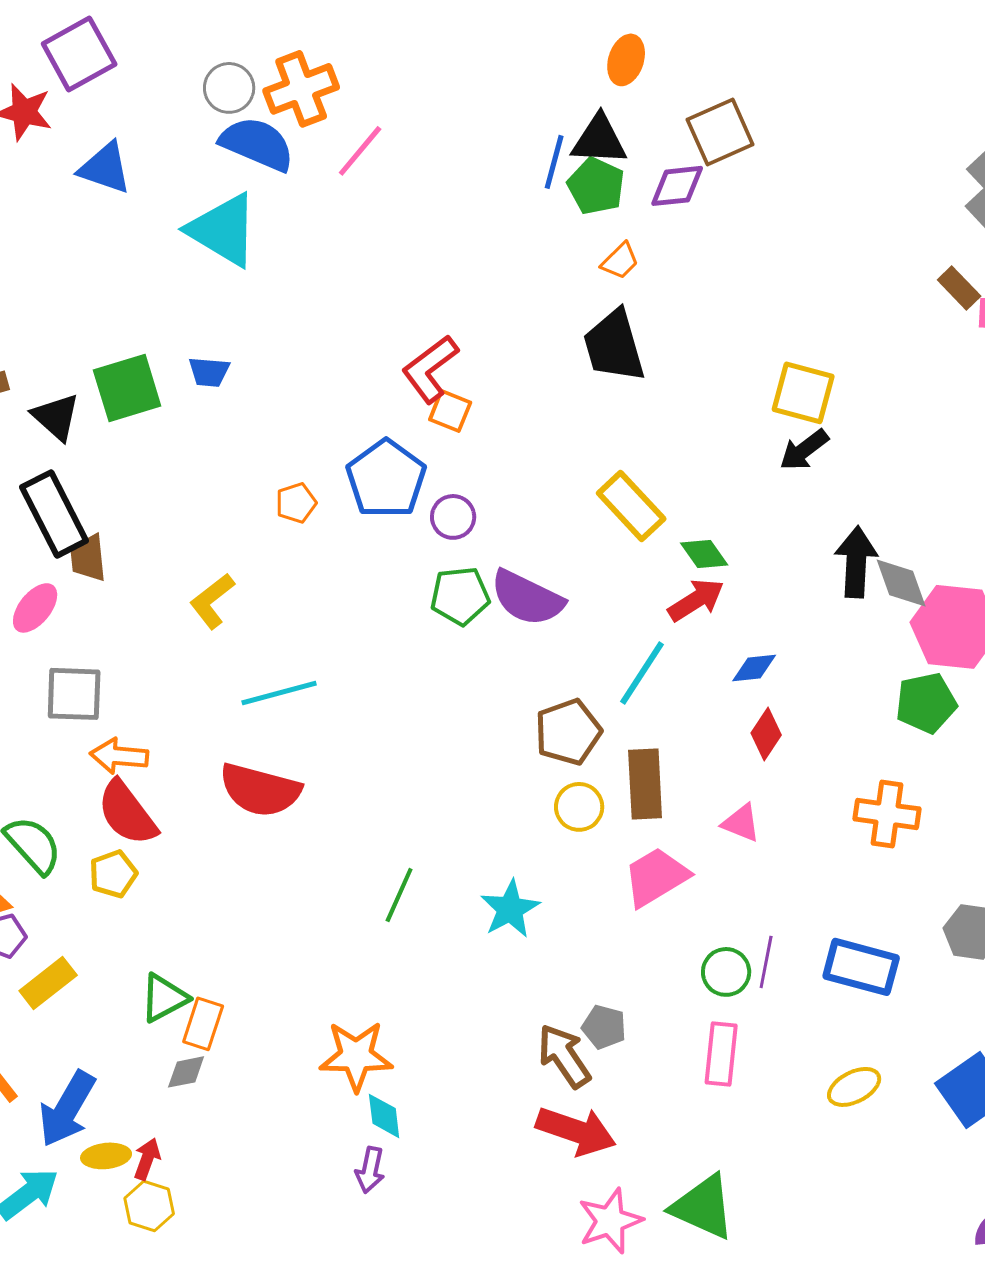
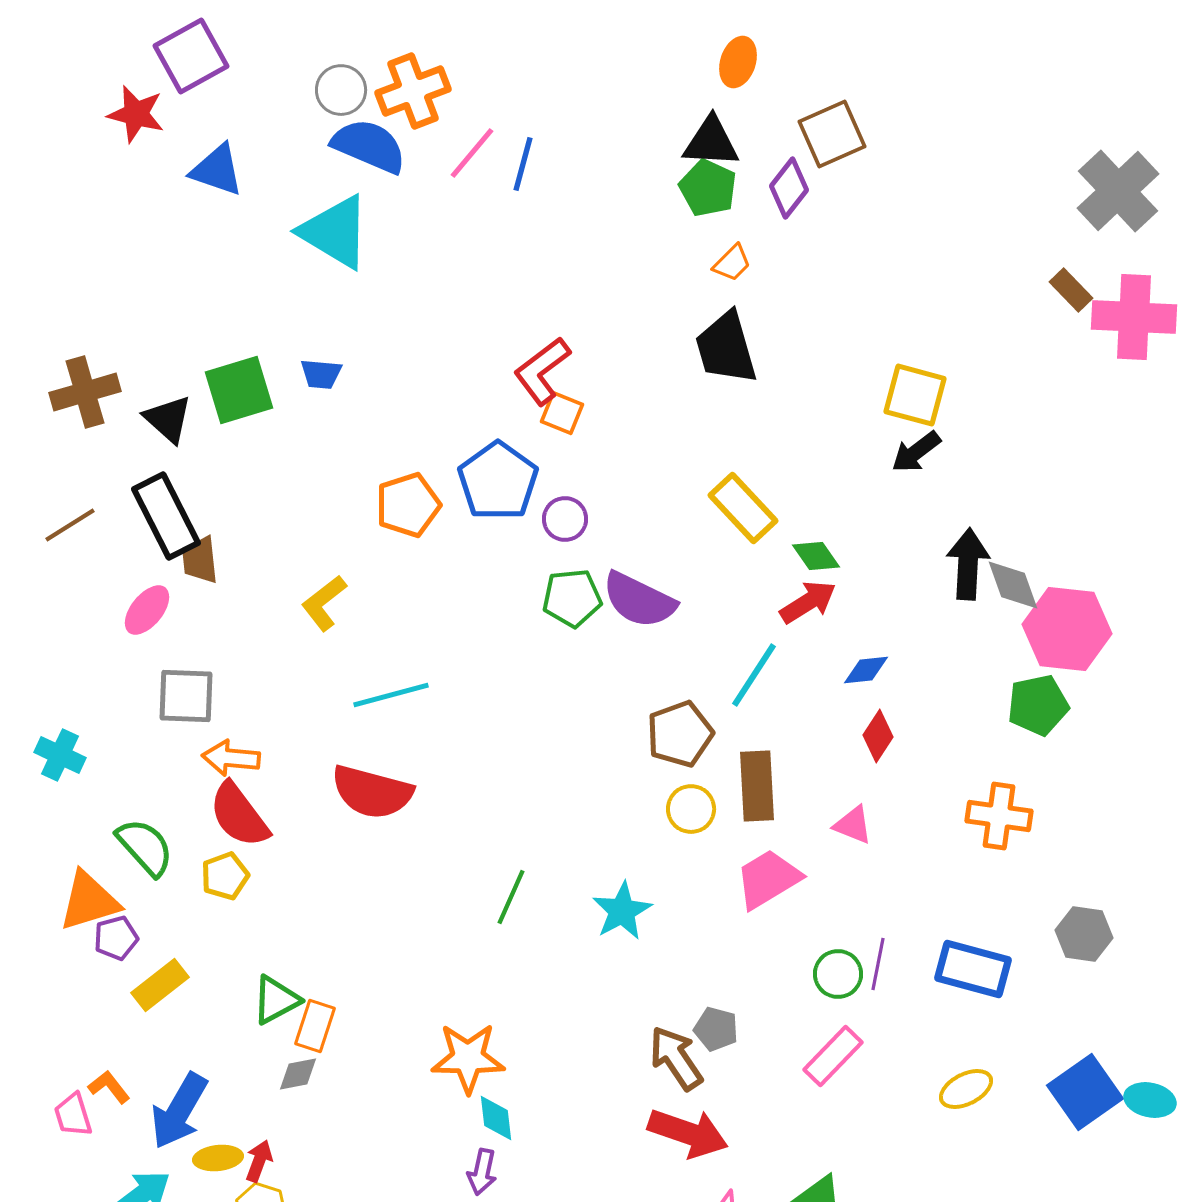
blue line: (554, 162) -> (523, 164), moved
purple diamond: (677, 186) -> (789, 188), turned -46
orange pentagon: (296, 503) -> (408, 505), size x1.6
pink rectangle: (721, 1054) -> (833, 1056), turned 38

